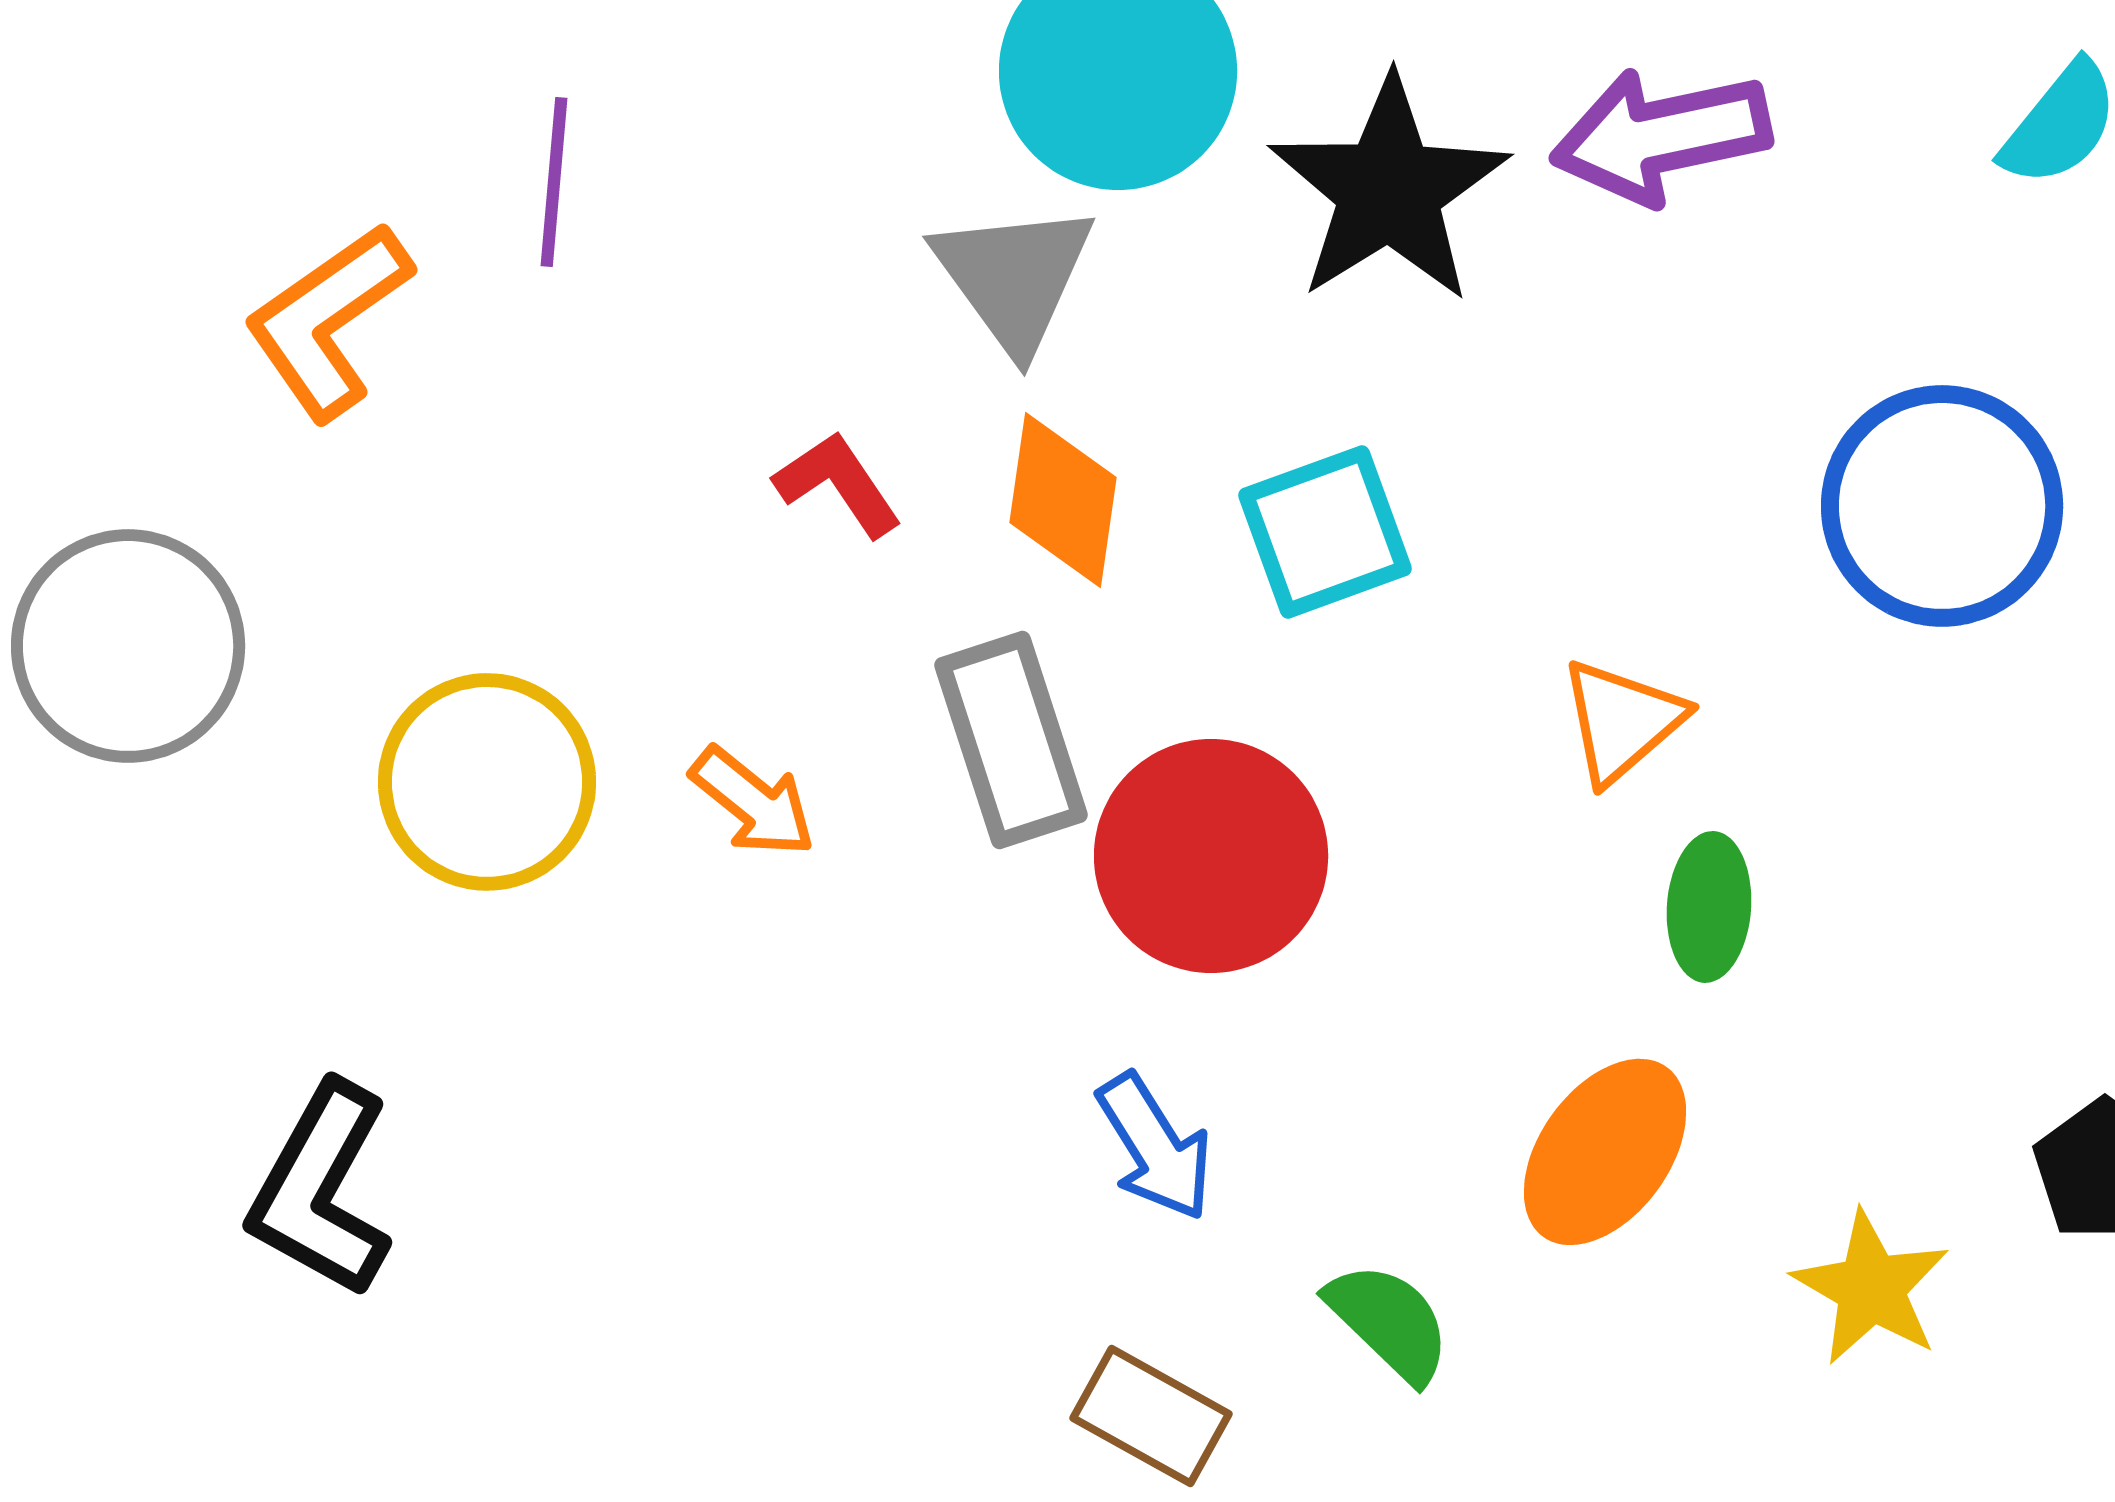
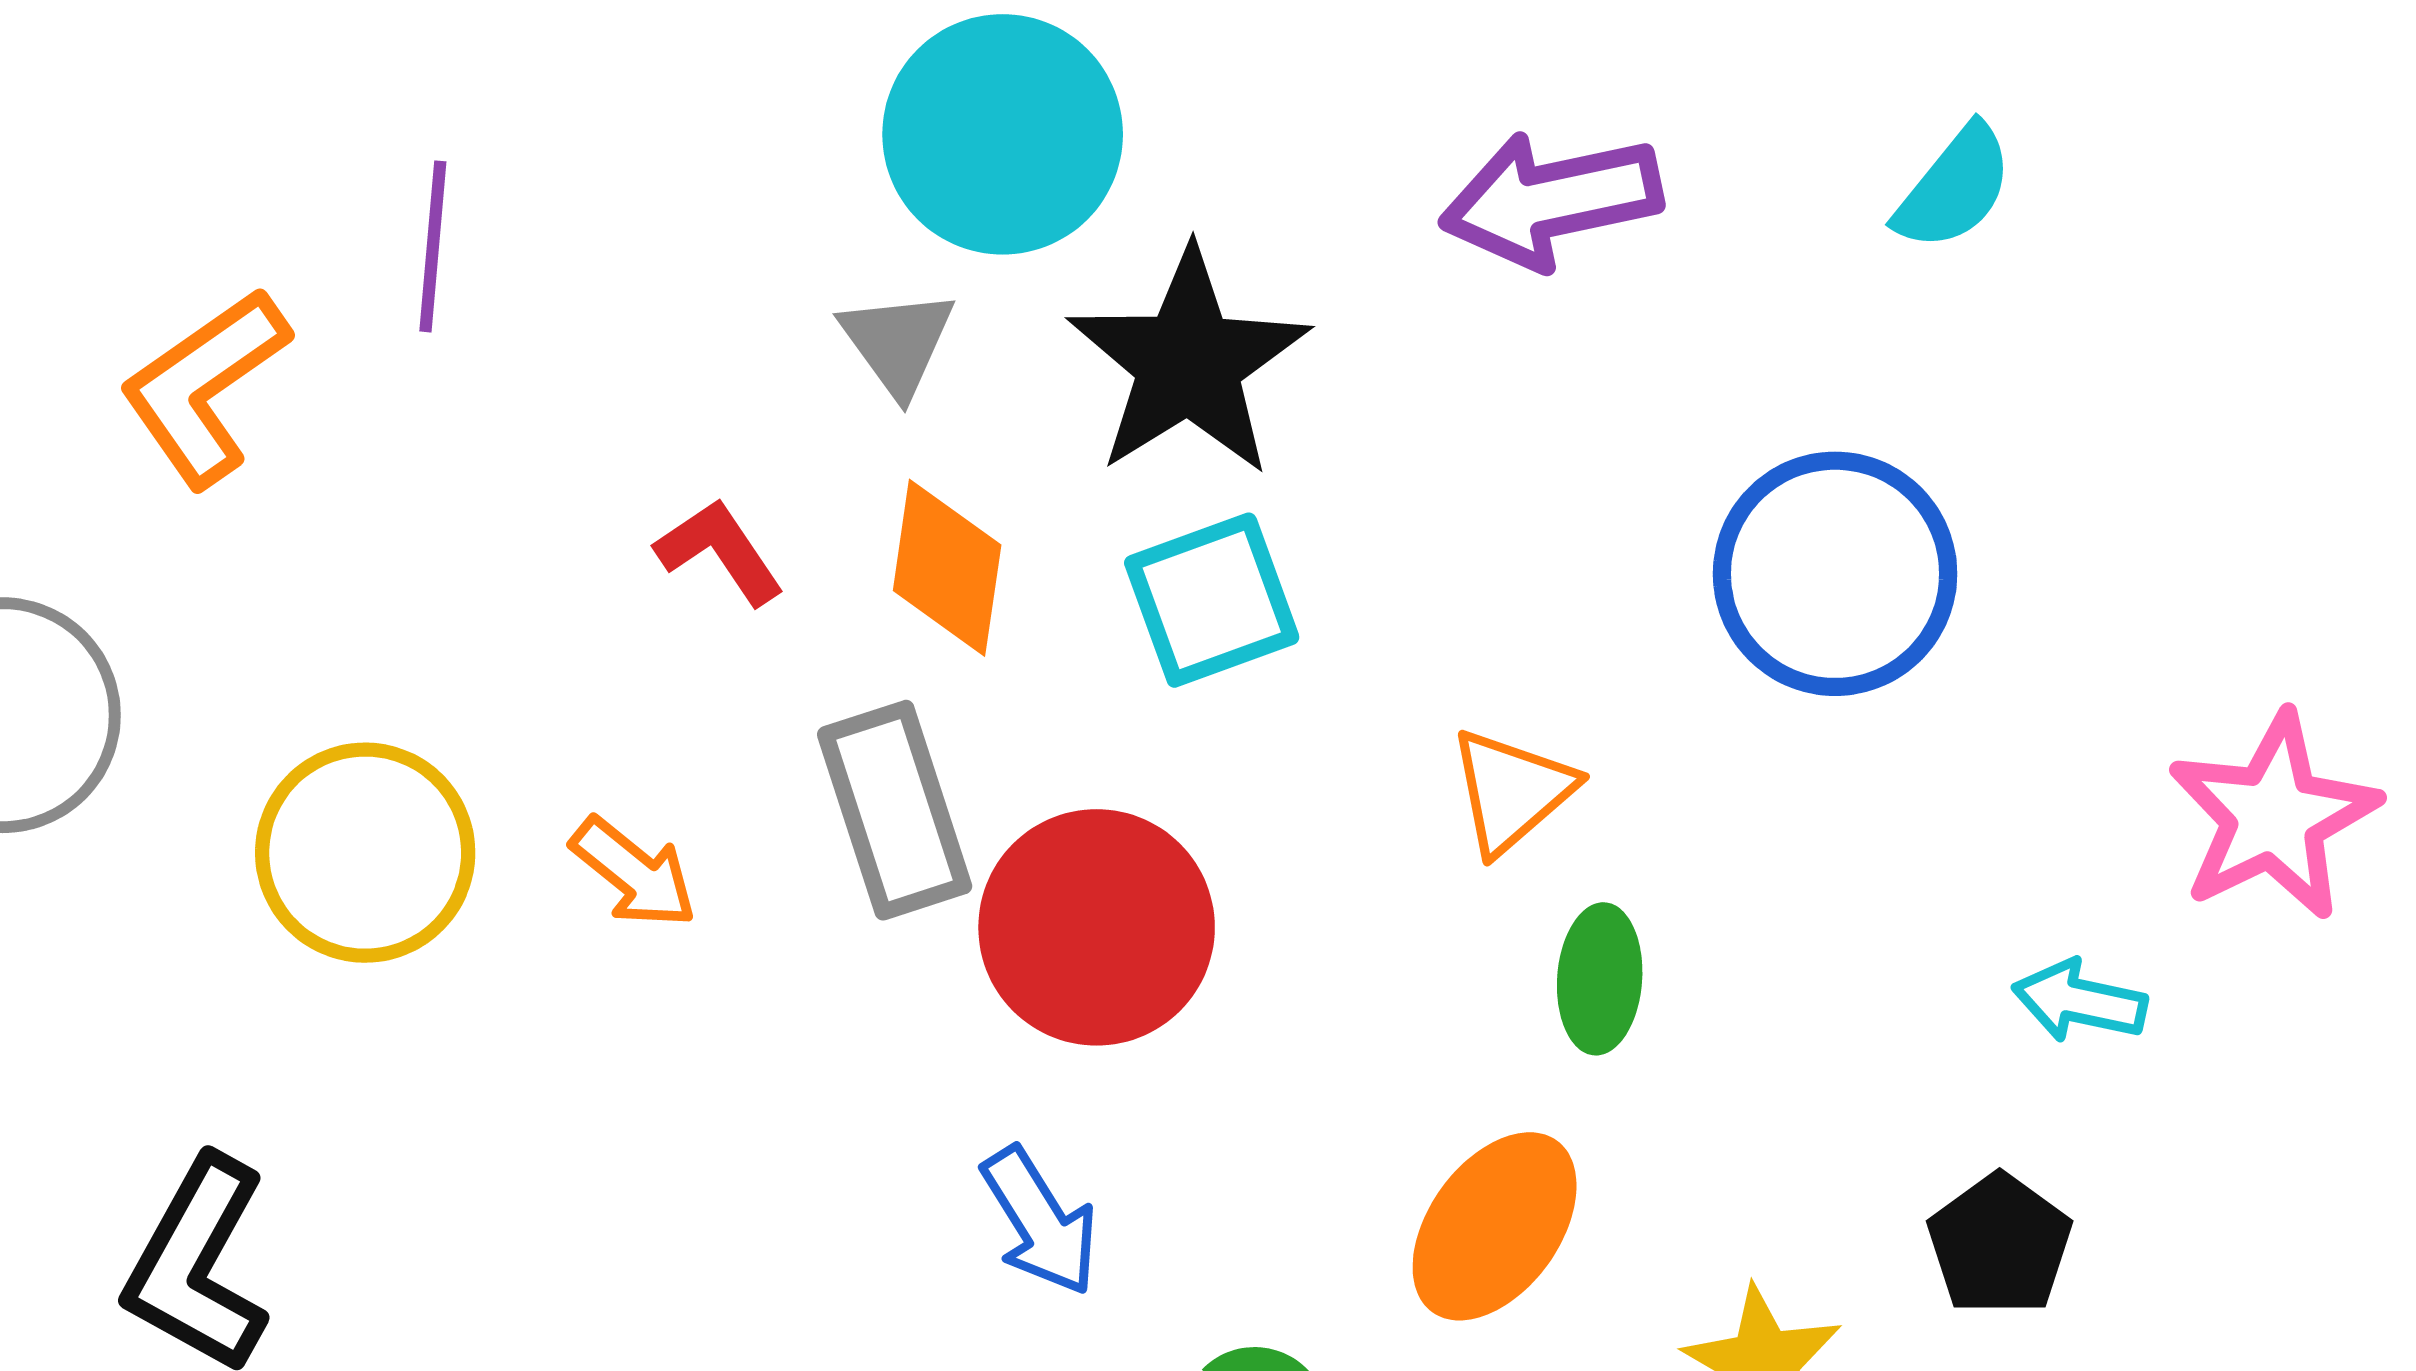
black star: (1389, 190) -> (1188, 363), moved
gray triangle: (1014, 277) -> (898, 342), size x0.7

